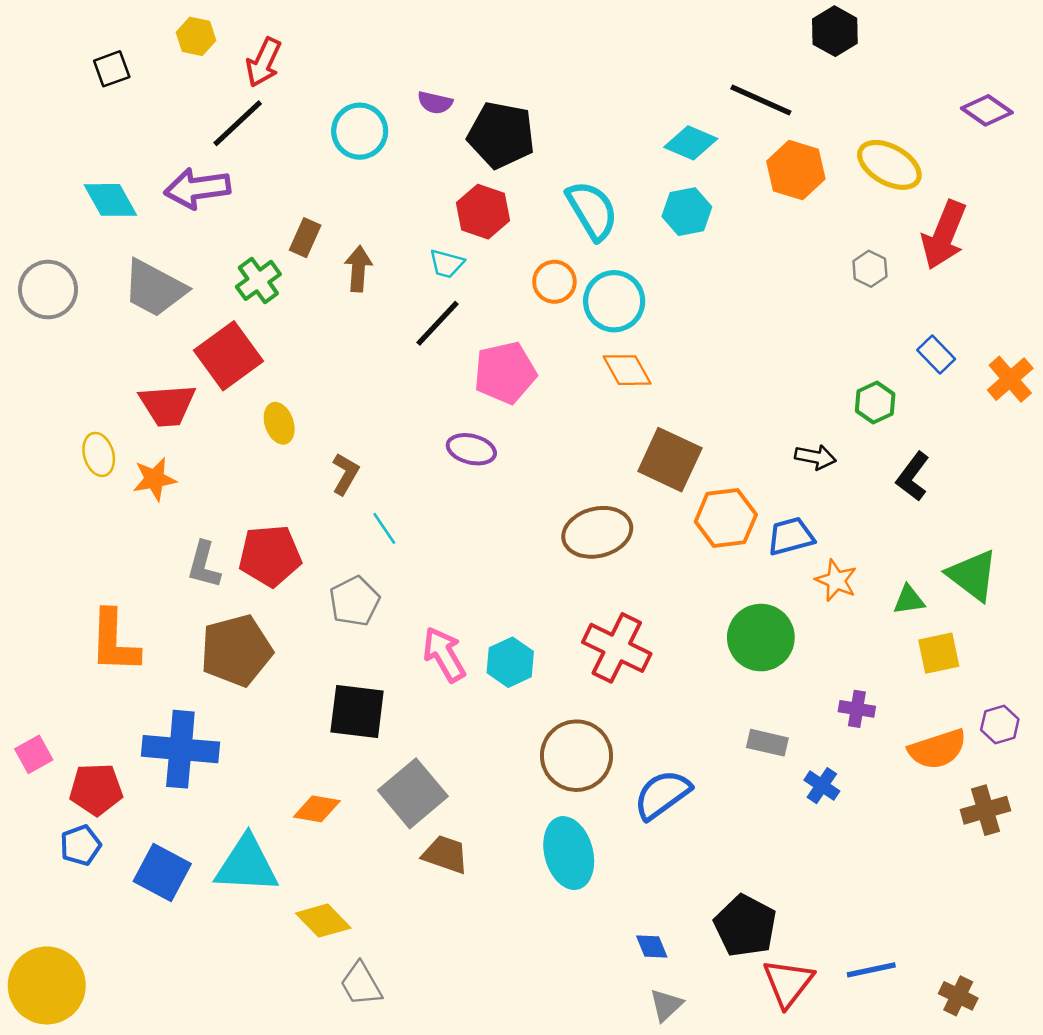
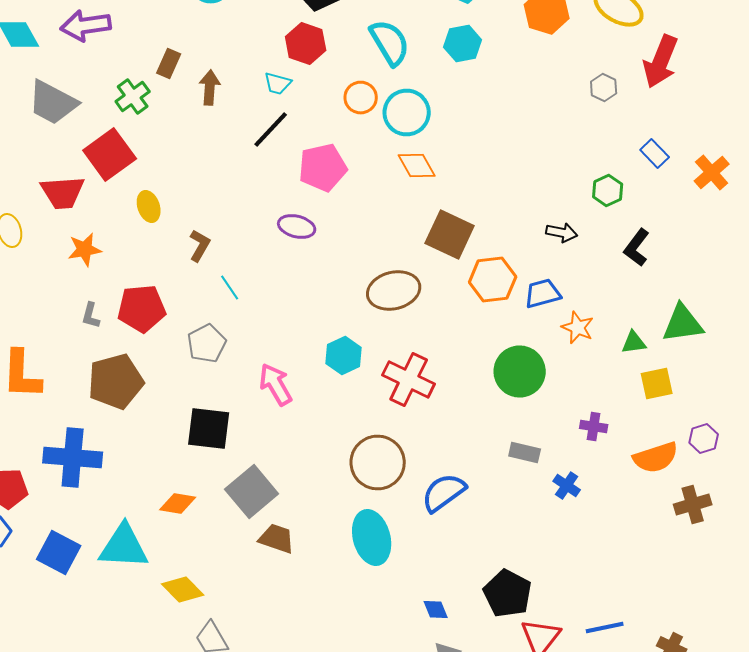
orange star: (155, 479) -> (85, 250), moved
gray L-shape: (204, 565) -> (91, 316), size x0.7
green triangle: (972, 575) -> (683, 324), turned -45
cyan hexagon: (510, 662) -> (344, 356), moved

